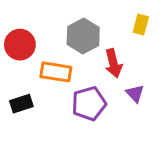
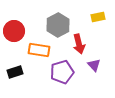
yellow rectangle: (141, 24) -> (98, 17), turned 64

